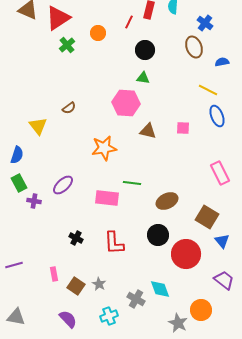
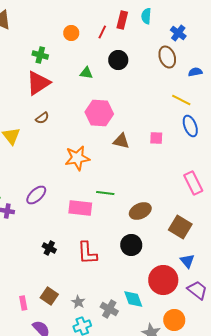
red triangle: (58, 18) -> (38, 83), moved
orange circle: (98, 33) -> (71, 33), moved
green cross: (67, 45) -> (40, 55), turned -35
green triangle: (143, 78) -> (86, 73), moved
blue triangle: (222, 241) -> (187, 261), moved
red circle: (186, 254) -> (163, 280), moved
pink rectangle: (54, 274) -> (23, 303), moved
gray star: (99, 284) -> (78, 302), moved

